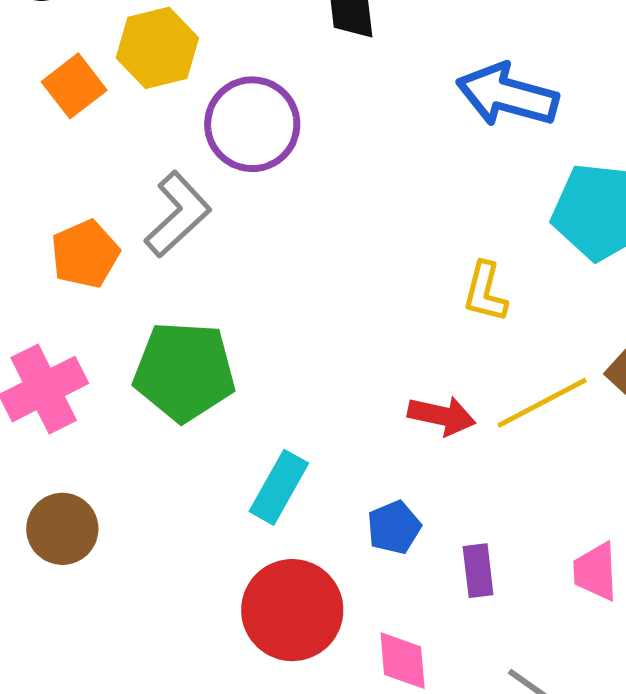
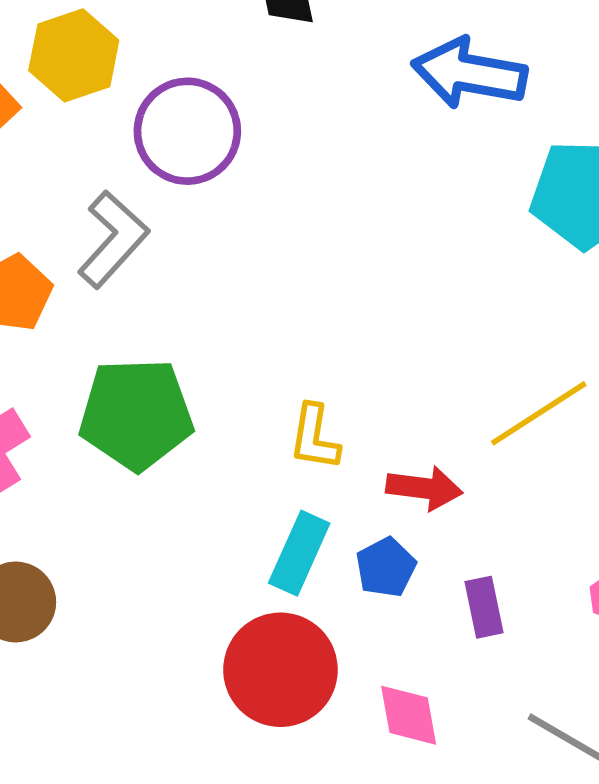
yellow L-shape: (485, 292) -> (314, 437), moved
red arrow: (442, 416) -> (424, 488), moved
cyan rectangle: (279, 487) -> (299, 553), moved

